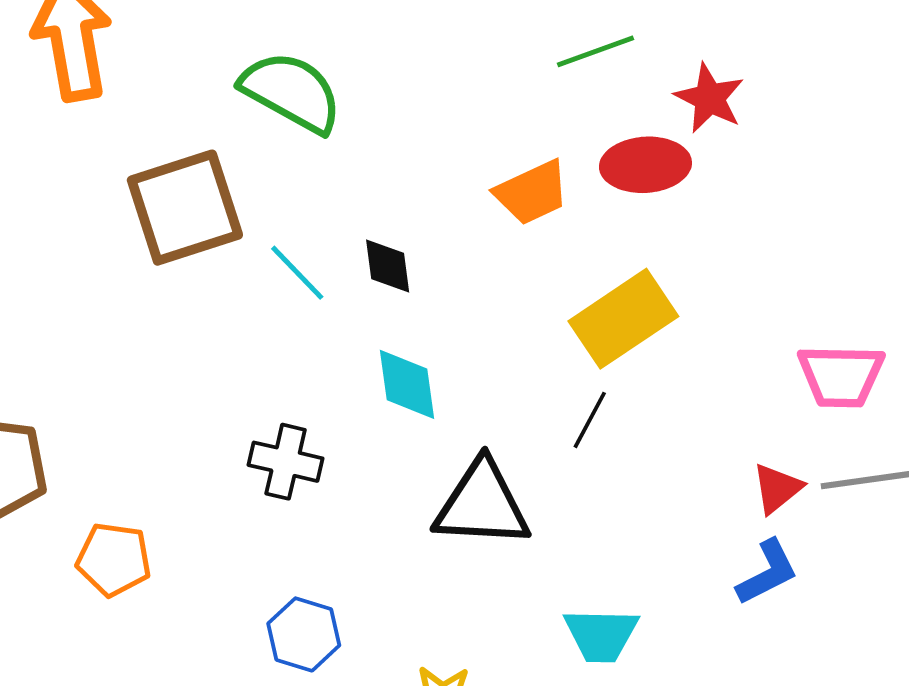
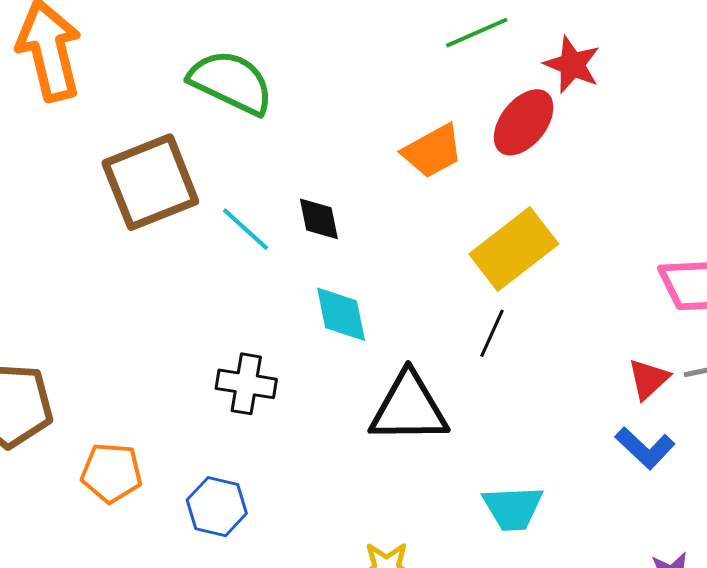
red ellipse: (645, 165) -> (524, 122), turned -44
blue L-shape: (767, 572) -> (645, 448), turned 74
blue hexagon: (304, 634) -> (217, 507), moved

